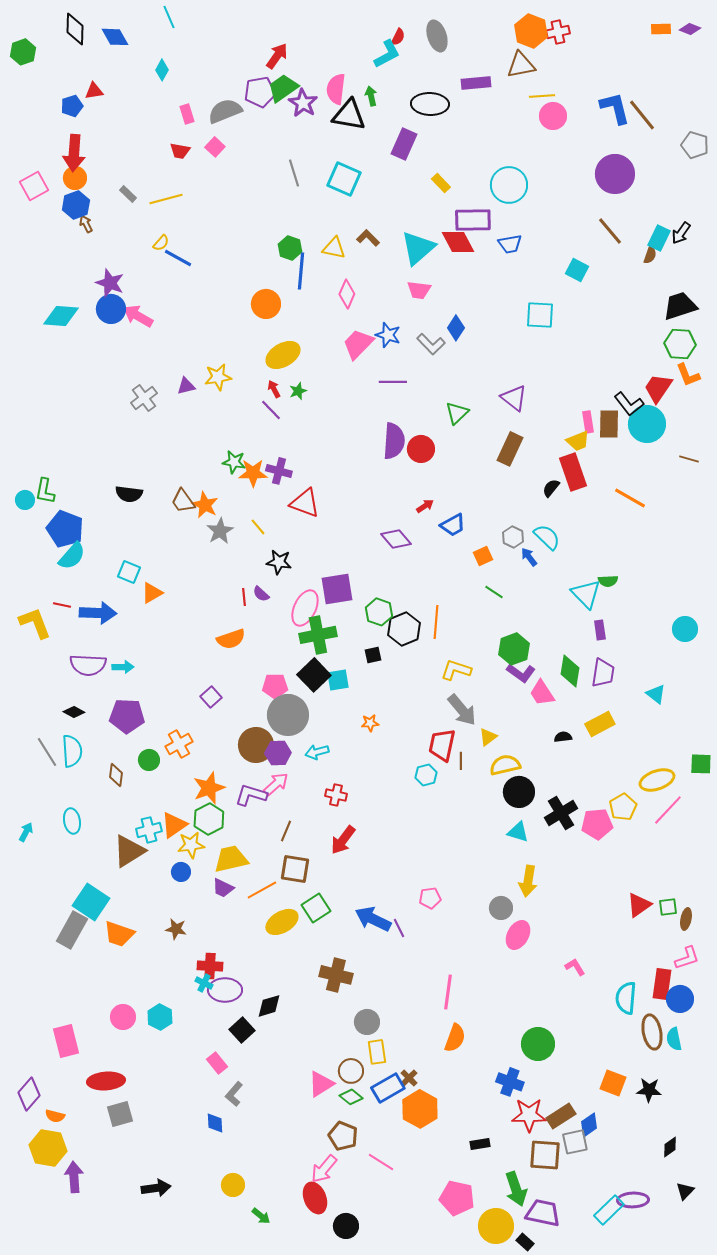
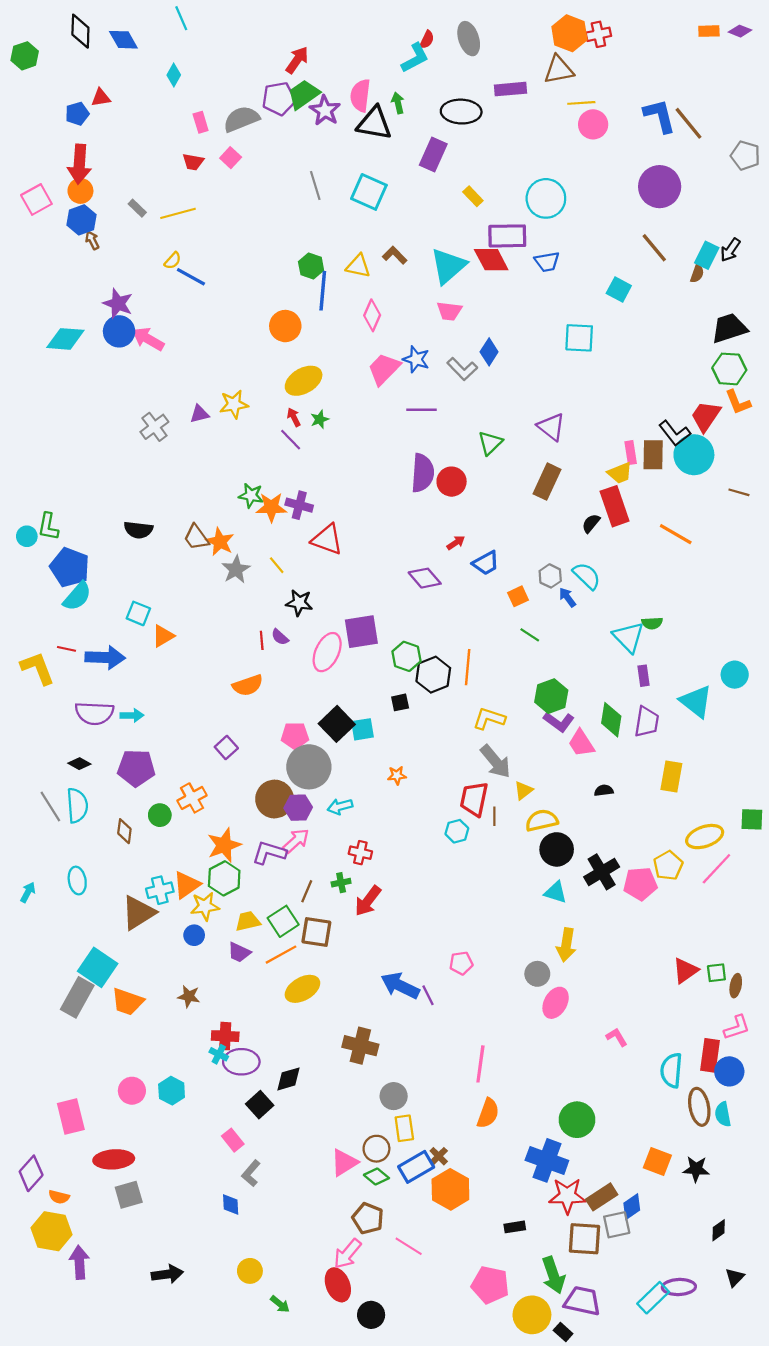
green cross: (318, 635) -> (341, 883), moved, size x0.5
cyan triangle: (656, 694) -> (696, 701), moved, size x1.6
yellow rectangle: (600, 724) -> (671, 776), moved, turned -52
yellow trapezoid: (231, 859) -> (248, 921), size x0.7
green square: (316, 908) -> (283, 921), moved
blue cross: (510, 1082) -> (547, 1160), size x1.4

